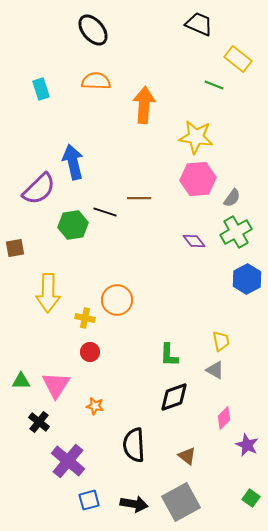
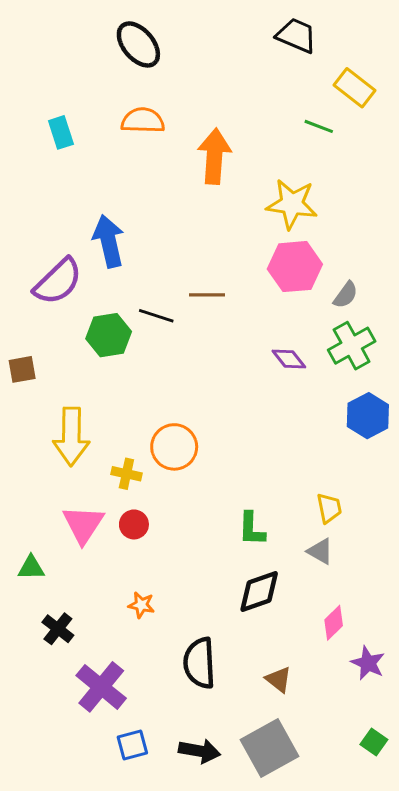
pink triangle: (56, 385) -> (83, 524), moved

